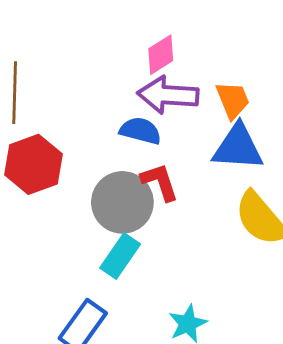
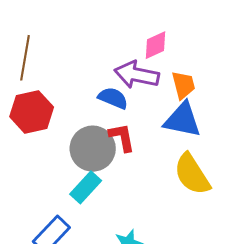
pink diamond: (161, 55) -> (155, 45), moved

